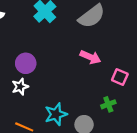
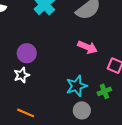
cyan star: (56, 114) -> (77, 86), moved

